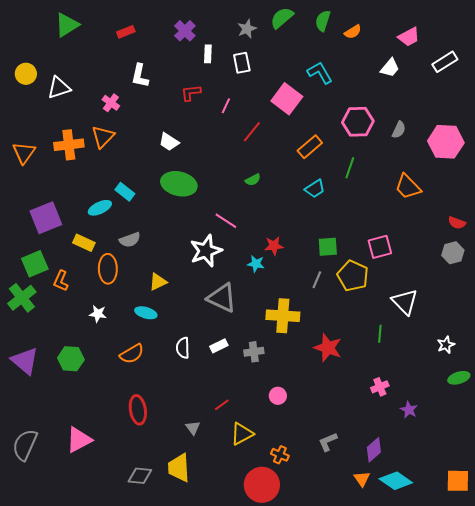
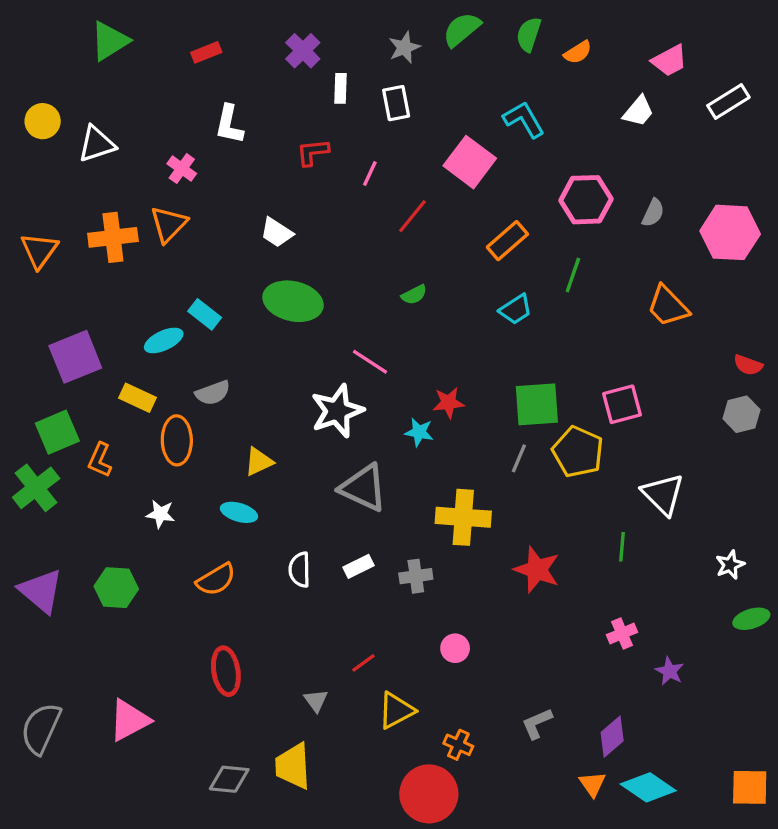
green square: (328, 247) -> (537, 404), size x1.4

